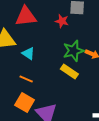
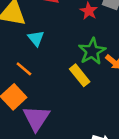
green star: (73, 51) -> (92, 51), turned -30

